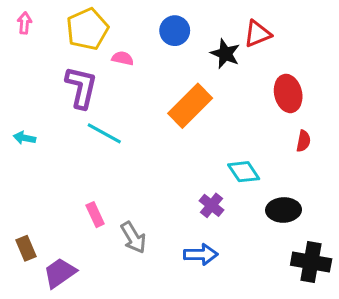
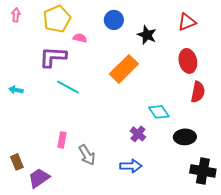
red triangle: (257, 34) -> (187, 22), moved
purple L-shape: (81, 87) -> (53, 57), turned -100
red semicircle: (303, 141) -> (198, 92), size x1.5
pink rectangle: (95, 215) -> (62, 140), turned 35

